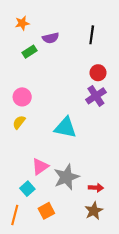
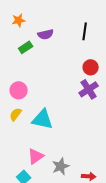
cyan triangle: (65, 128) -> (43, 119), moved
gray star: (66, 177) -> (61, 166), size x0.7

